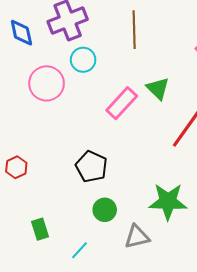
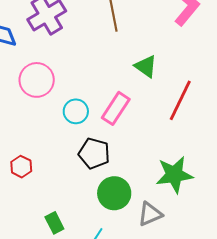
cyan circle: (83, 60) -> (76, 111), moved
pink rectangle: (122, 103) -> (116, 108), moved
green circle: (105, 210) -> (114, 193), size x1.4

